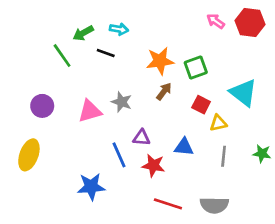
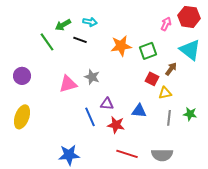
pink arrow: (216, 21) -> (166, 24), moved, turned 80
brown arrow: (164, 91) -> (171, 69), moved
cyan triangle: (243, 93) -> (190, 50), moved
purple circle: (42, 106) -> (22, 76), moved
green star: (262, 154) -> (190, 114), moved
blue star: (91, 187) -> (69, 155), moved

